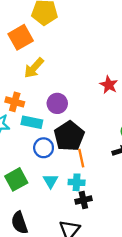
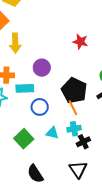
yellow arrow: (34, 68) -> (15, 43), turned -30
black pentagon: (69, 136) -> (74, 90), moved
cyan triangle: (51, 181) -> (52, 133), turned -32

